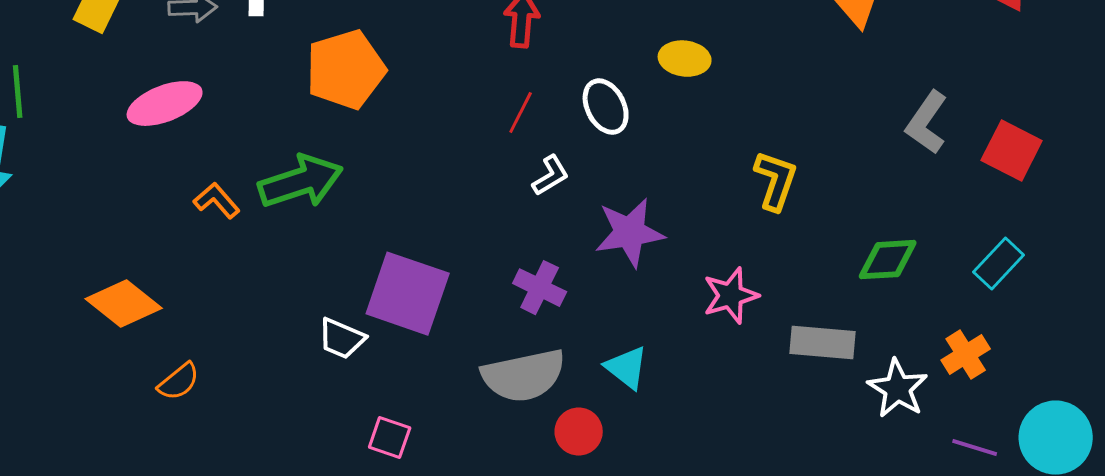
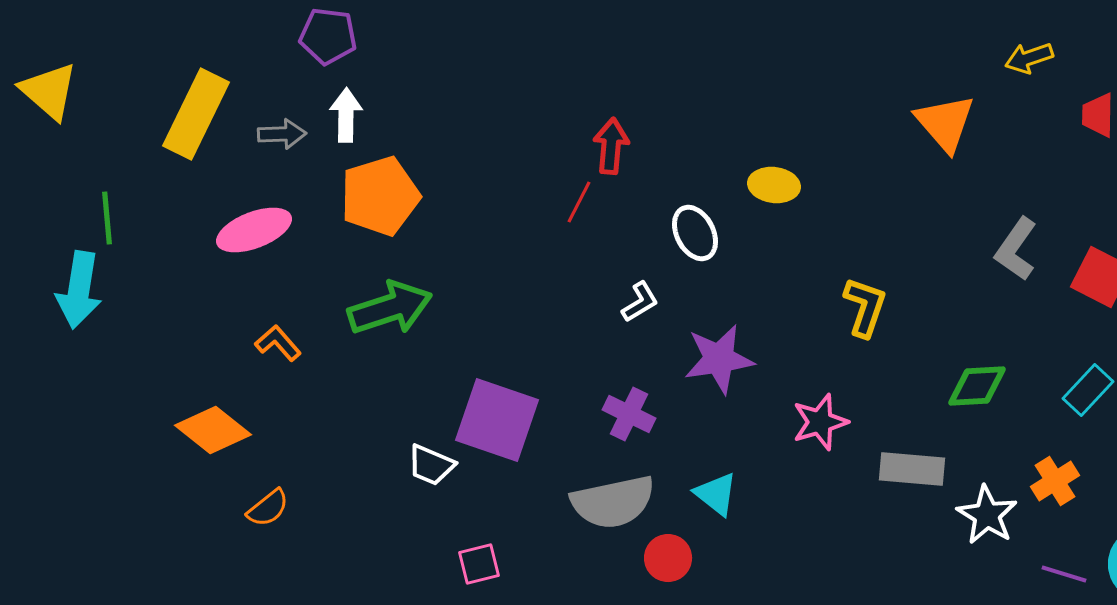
orange pentagon: (346, 70) -> (380, 196), moved
red line: (521, 113) -> (579, 202), moved
orange L-shape: (217, 201) -> (278, 343), moved
pink square: (390, 438) -> (479, 564), turned -33

